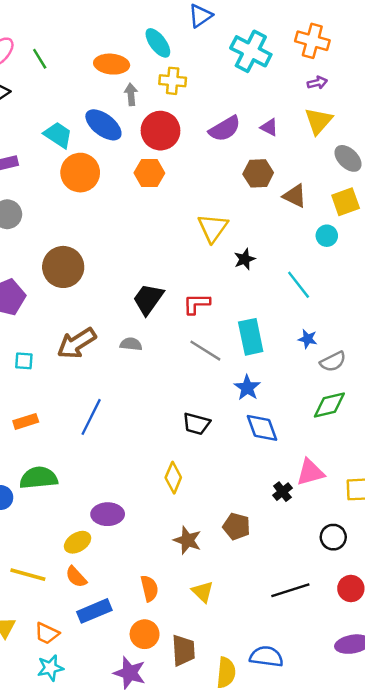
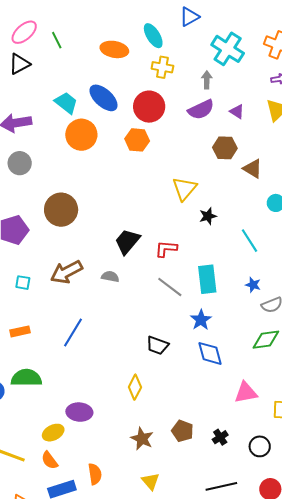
gray arrow: (131, 94) -> (207, 80), moved
black cross: (282, 492) -> (220, 437), moved
orange semicircle: (149, 588) -> (95, 474), moved

